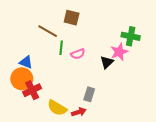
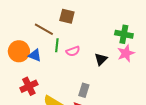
pink star: (119, 52) -> (126, 53), moved
blue triangle: (26, 62) -> (35, 55), moved
orange circle: (22, 79) -> (19, 51), moved

